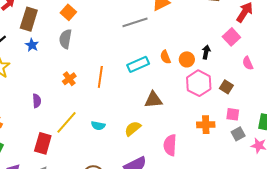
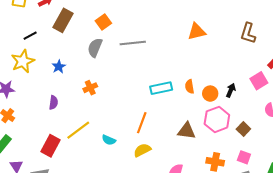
gray line: (135, 22) -> (133, 43), moved
blue star: (32, 45) -> (59, 67), moved
orange line: (100, 77) -> (142, 123), moved
brown triangle: (153, 100) -> (187, 131), moved

